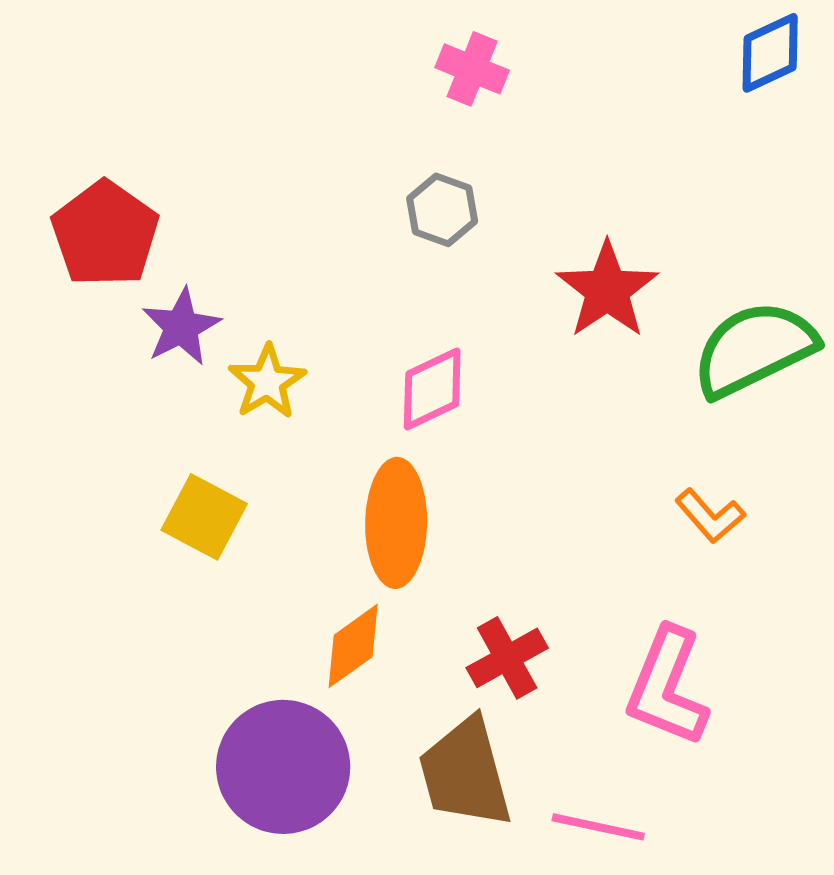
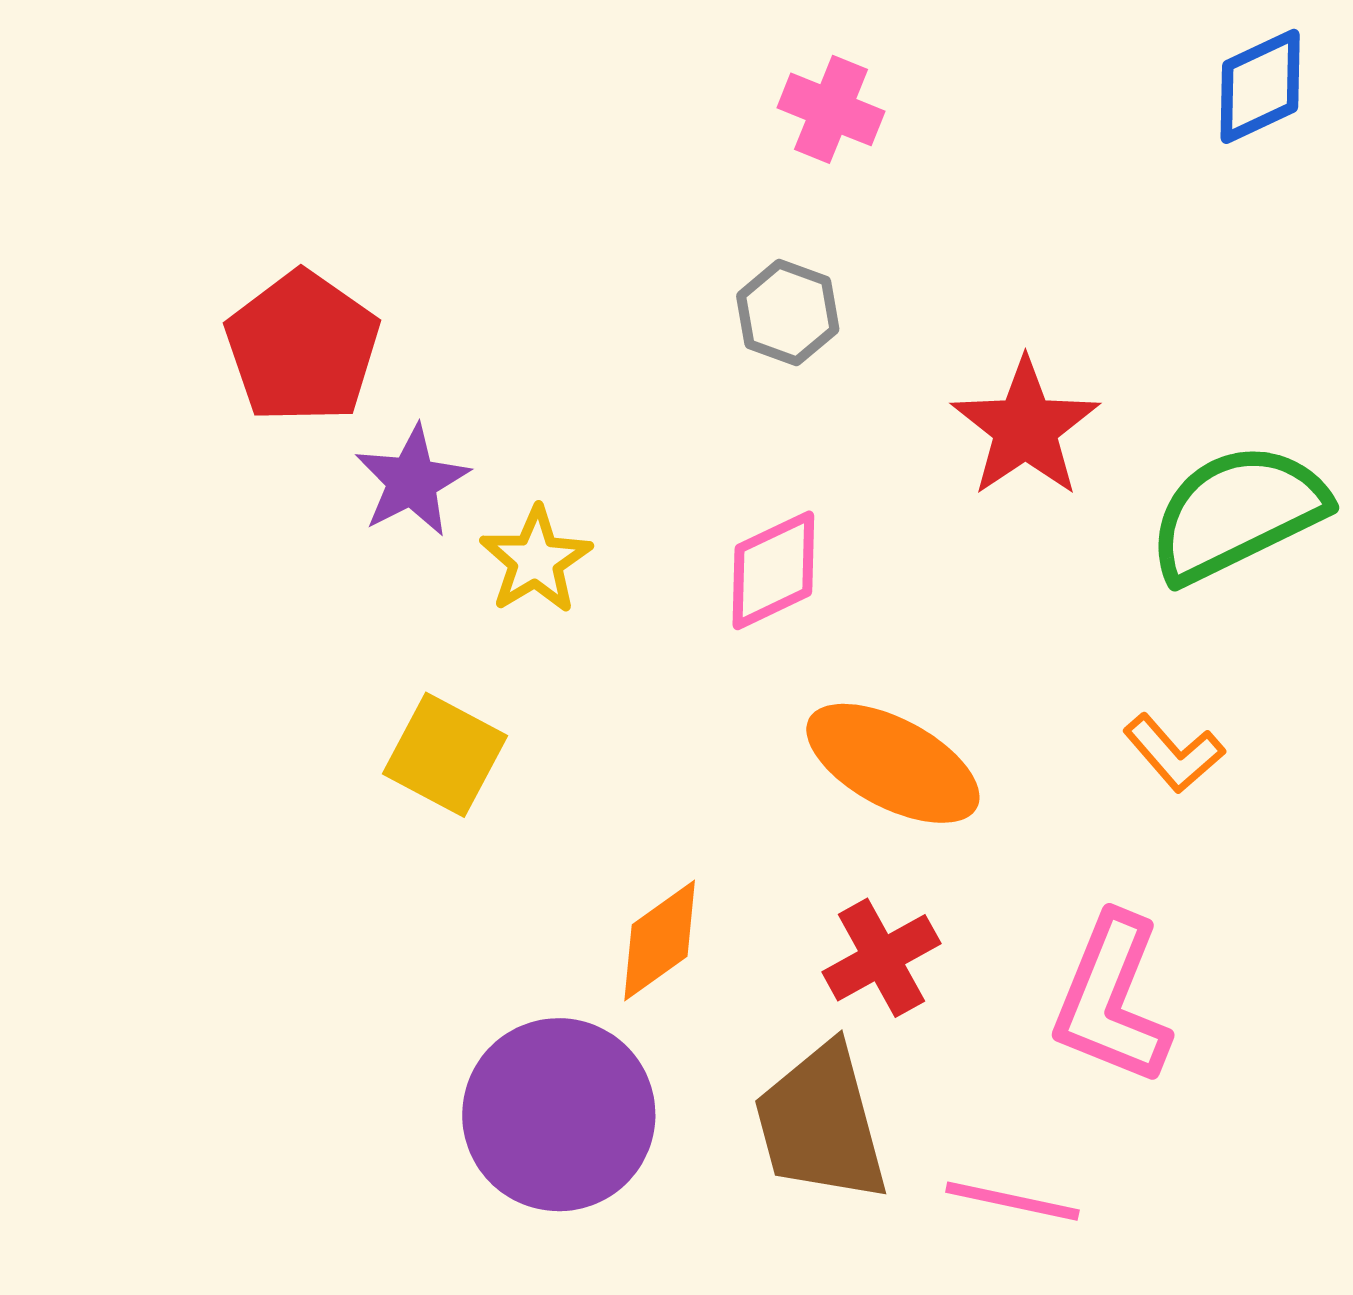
orange ellipse: (396, 523) -> (893, 763), moved, turned -63

